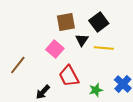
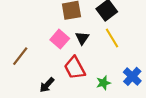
black triangle: (82, 40) -> (82, 38), moved
yellow line: (104, 48) -> (112, 38), turned 54

